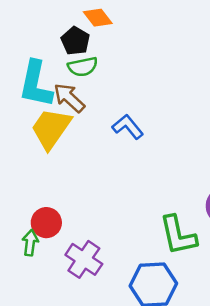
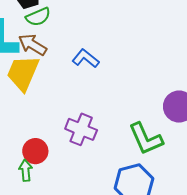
purple cross: (84, 259) -> (81, 129), moved

